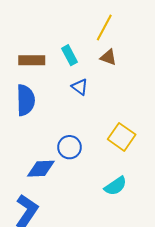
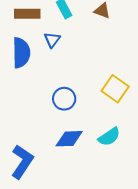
blue triangle: (80, 87) -> (52, 40), moved, turned 30
blue diamond: (41, 169) -> (69, 139), moved

